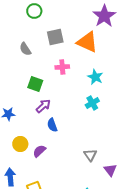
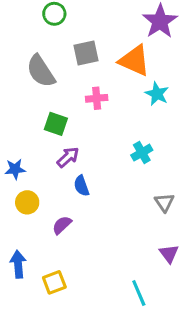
gray semicircle: (25, 49) -> (41, 71), size x1.6
cyan star: (95, 77) -> (157, 94), moved
yellow circle: (20, 144) -> (27, 202), moved
gray triangle: (90, 155) -> (164, 202), moved

